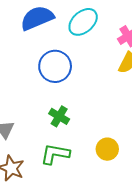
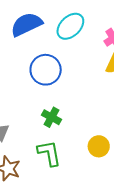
green L-shape: (55, 154) -> (49, 153), turned 72

